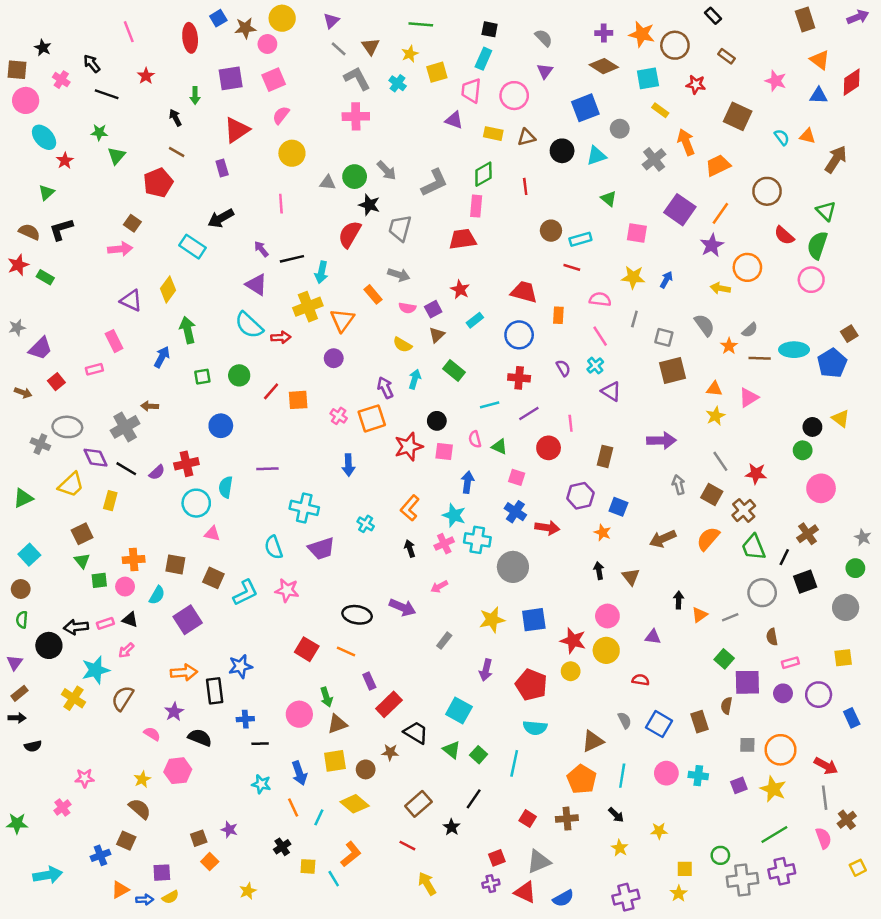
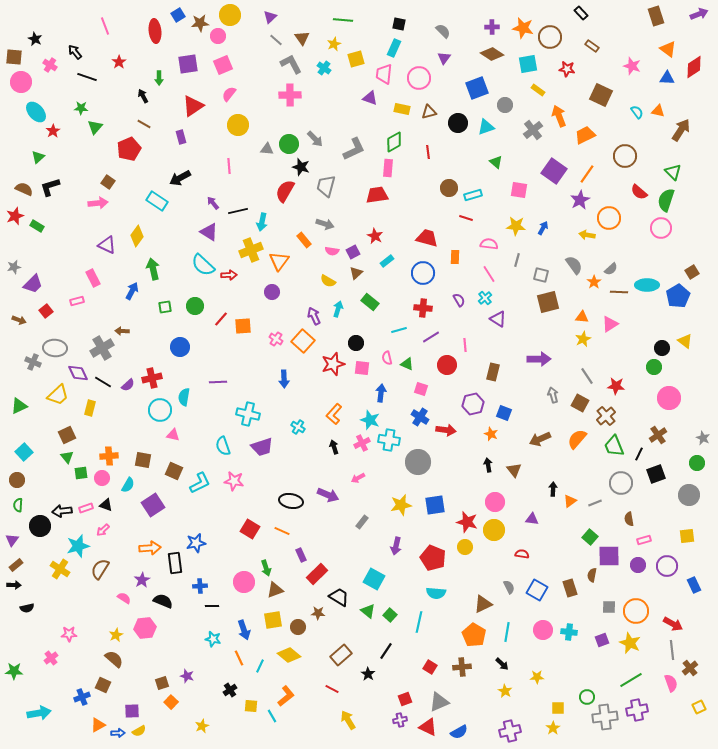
orange square: (372, 418) -> (303, 341), turned -30

